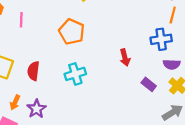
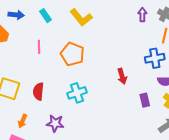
pink line: (21, 20) -> (39, 47), moved
purple rectangle: (149, 84) -> (145, 100), turned 40
purple star: (36, 109) -> (55, 123), moved, turned -30

